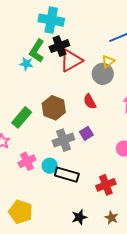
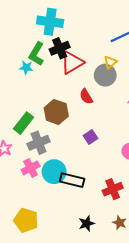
red semicircle: (90, 102) -> (86, 97), moved
gray cross: (63, 140) -> (39, 143), moved
cyan circle: (50, 166) -> (54, 172), size x1.5

